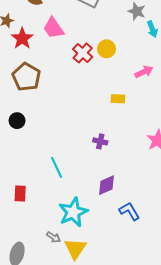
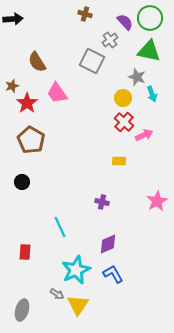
yellow circle: (106, 49) -> (123, 98), moved
red cross: (83, 53) -> (124, 122), moved
blue L-shape: (129, 211) -> (113, 274), moved

